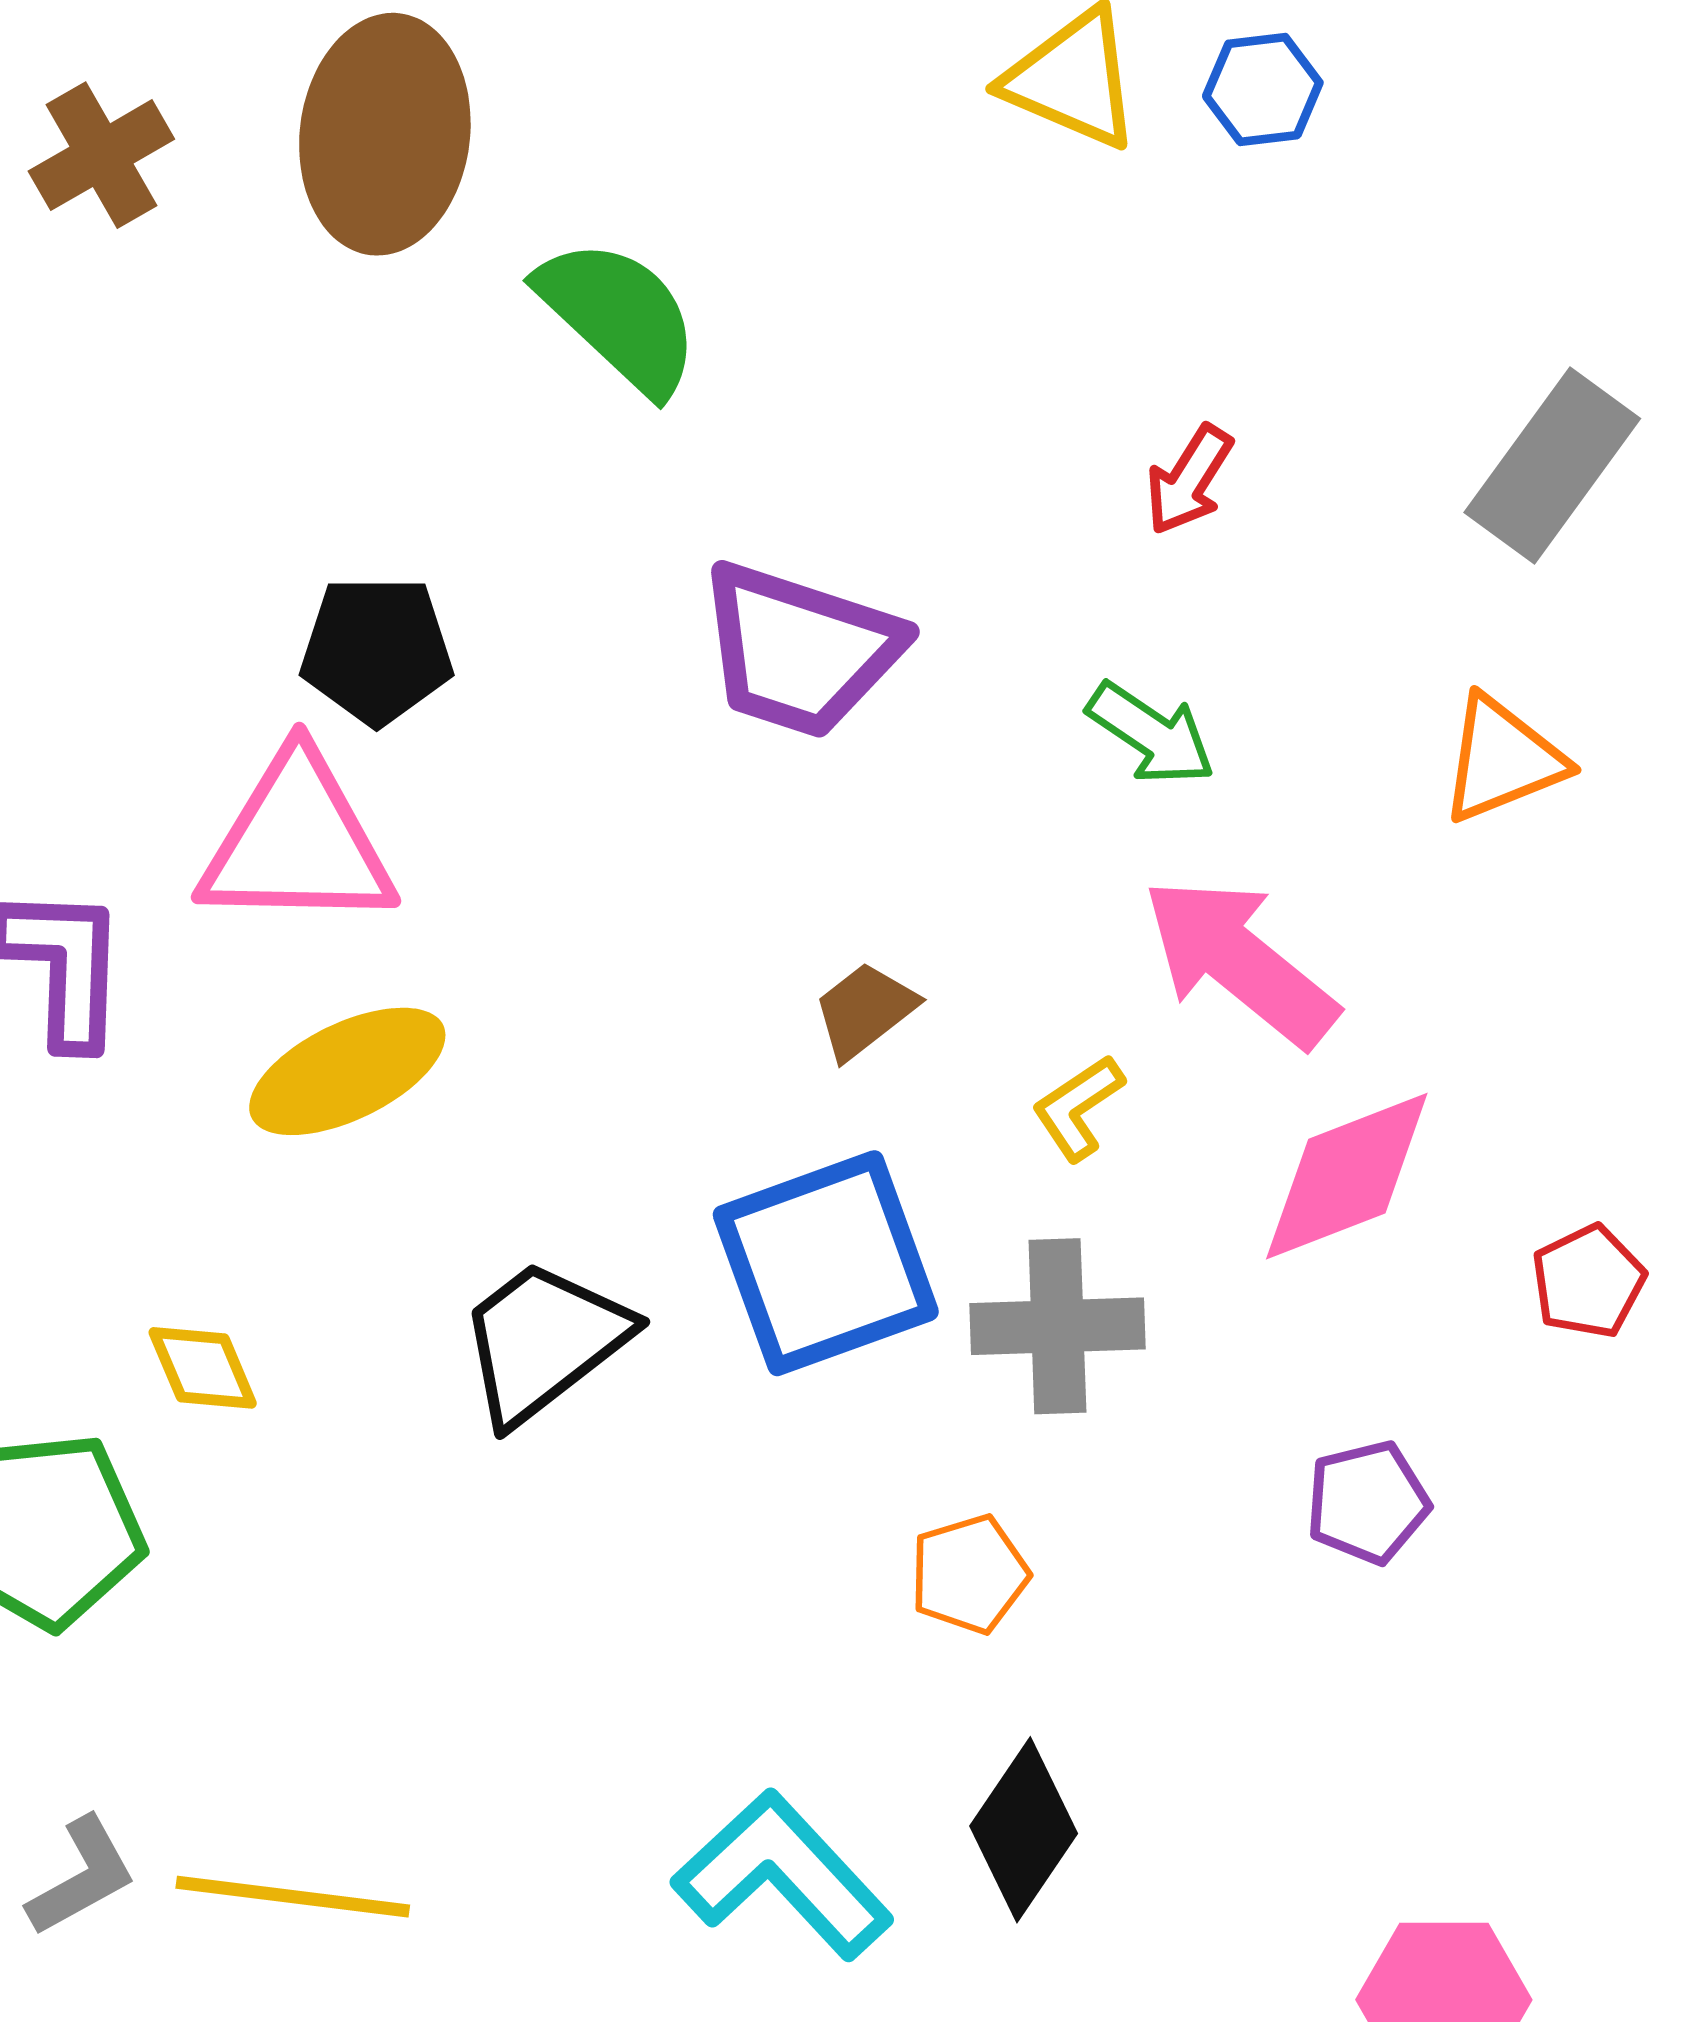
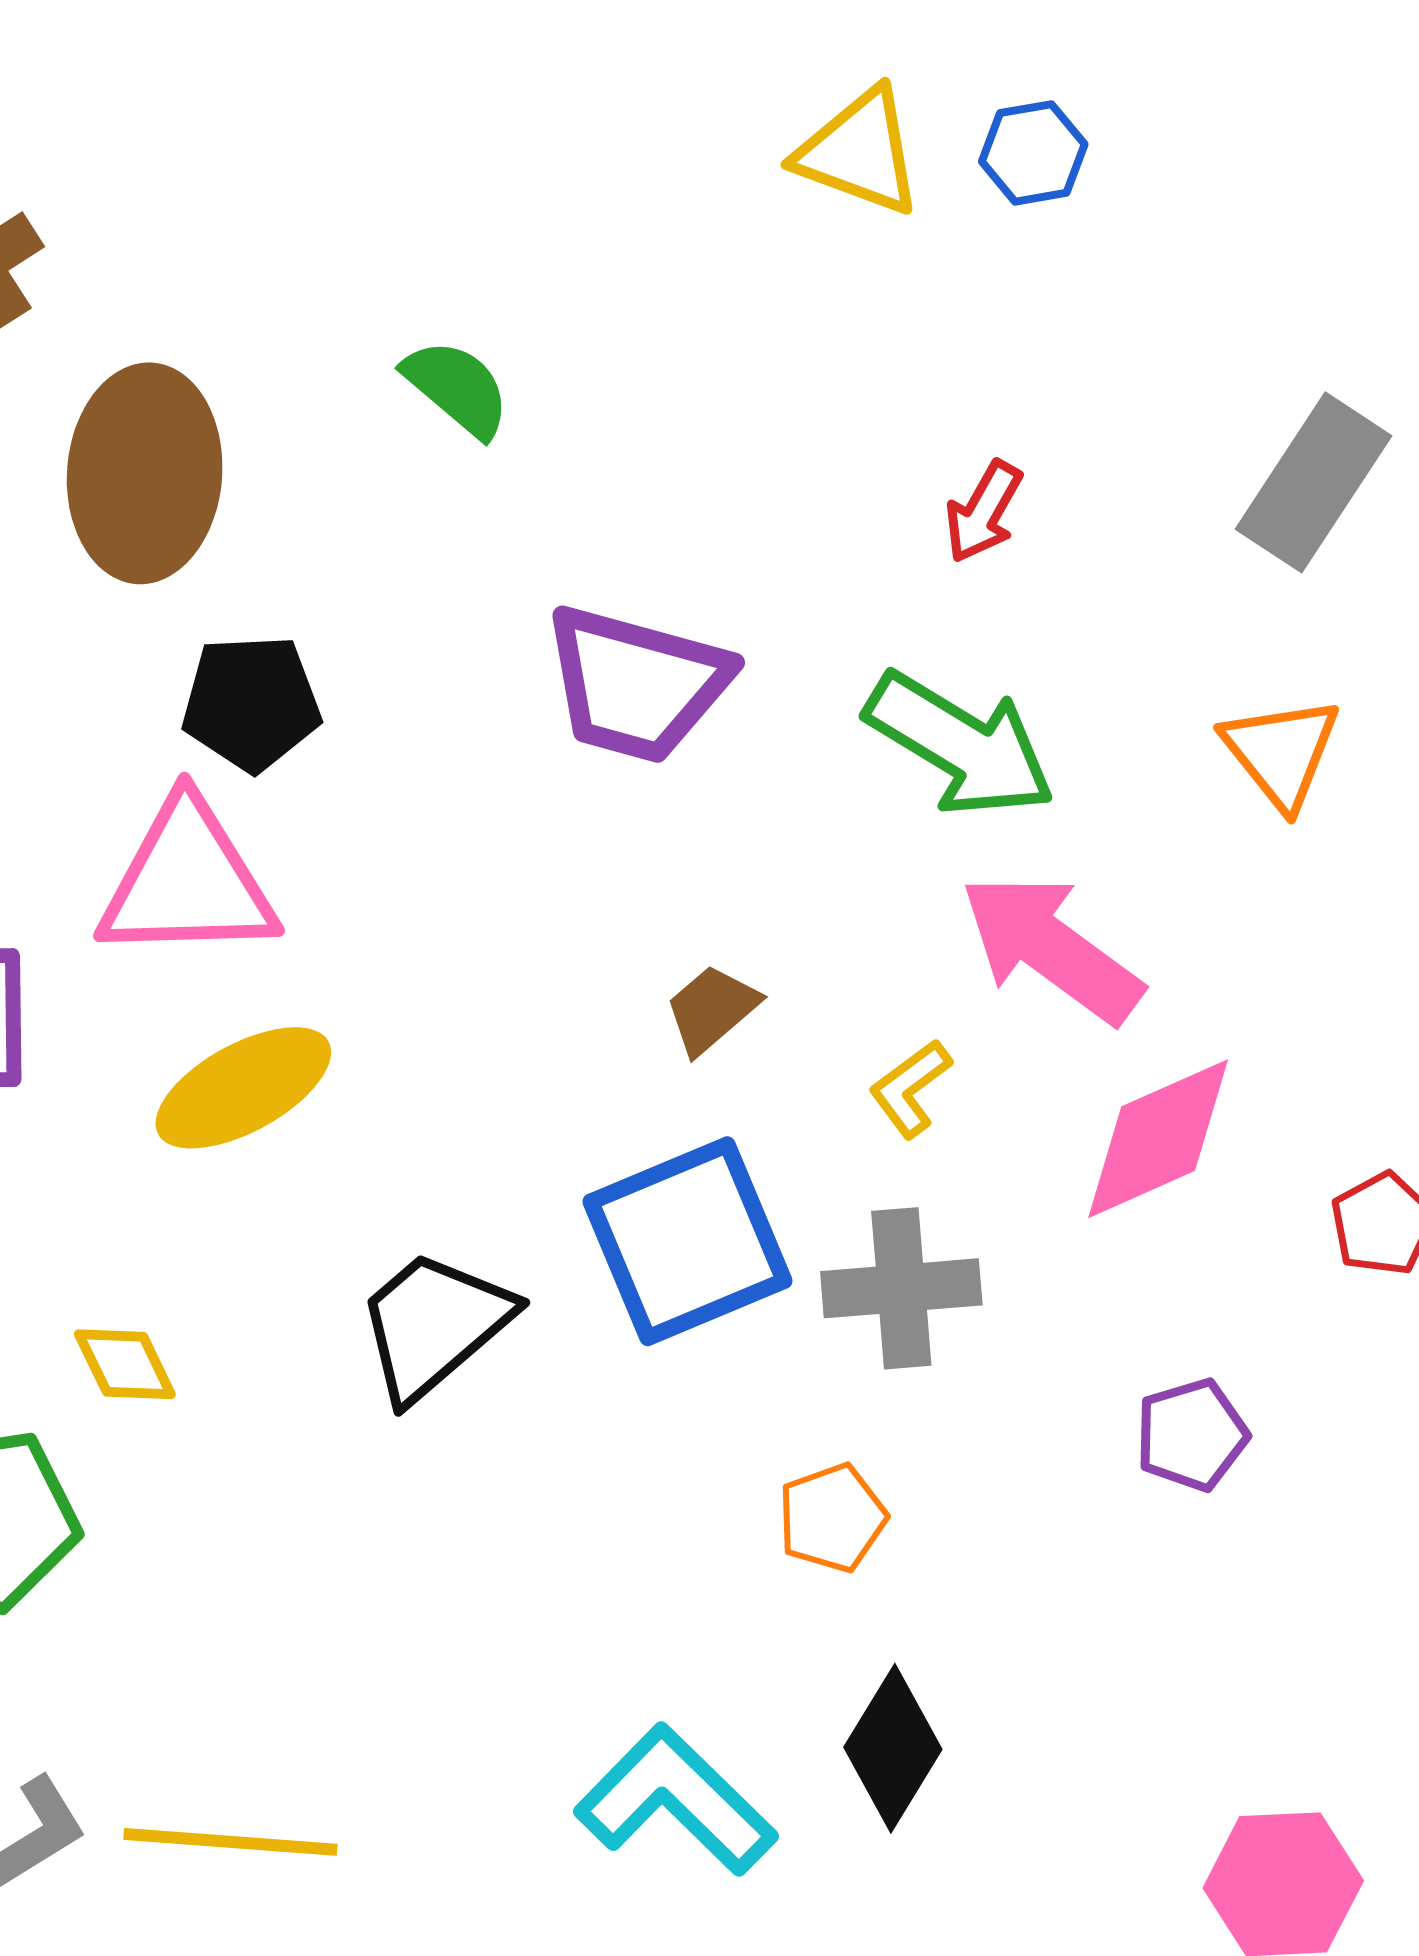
brown ellipse: (385, 134) -> (145, 473), moved
green semicircle: (619, 316) -> (457, 388), size x0.7
green arrow: (1151, 734) -> (960, 745), size x1.6
orange triangle: (1502, 759) -> (1281, 752), turned -44

